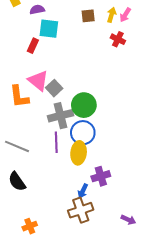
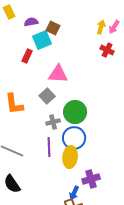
brown square: (88, 16) -> (53, 28), moved, turned 32
cyan square: (49, 29) -> (42, 40), turned -30
pink triangle: (38, 81) -> (58, 74), moved, turned -35
gray cross: (61, 116) -> (53, 122), size x0.6

